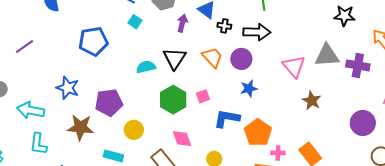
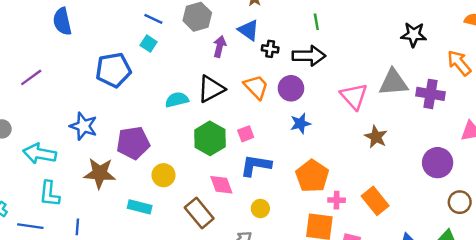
cyan square: (135, 22) -> (149, 44), moved
black triangle: (175, 58) -> (211, 89), turned 30
blue L-shape: (227, 118) -> (256, 165), moved

